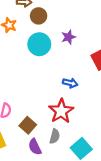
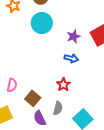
purple star: (68, 37) -> (74, 36), moved
red star: (61, 111) -> (63, 85), size x0.6

